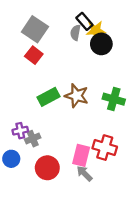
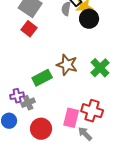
green rectangle: (48, 97) -> (42, 78), moved
green cross: (114, 99) -> (100, 68), turned 30
gray arrow: (84, 173) -> (85, 134), moved

